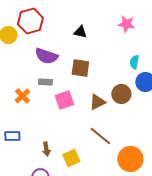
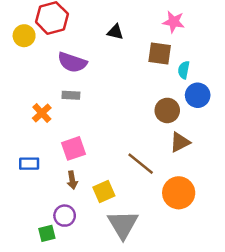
brown square: (80, 68) -> (160, 53), moved
pink square: (64, 100) -> (73, 148), moved
brown triangle: (97, 102) -> (180, 142), moved

